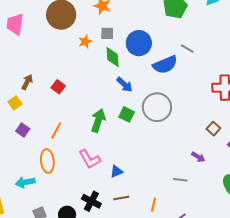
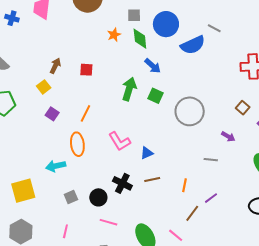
orange star: (85, 42) -> (114, 35), moved
red square: (58, 87) -> (86, 70), turned -32
gray circle: (157, 107) -> (190, 111), moved
green arrow: (98, 121) -> (129, 89), moved

